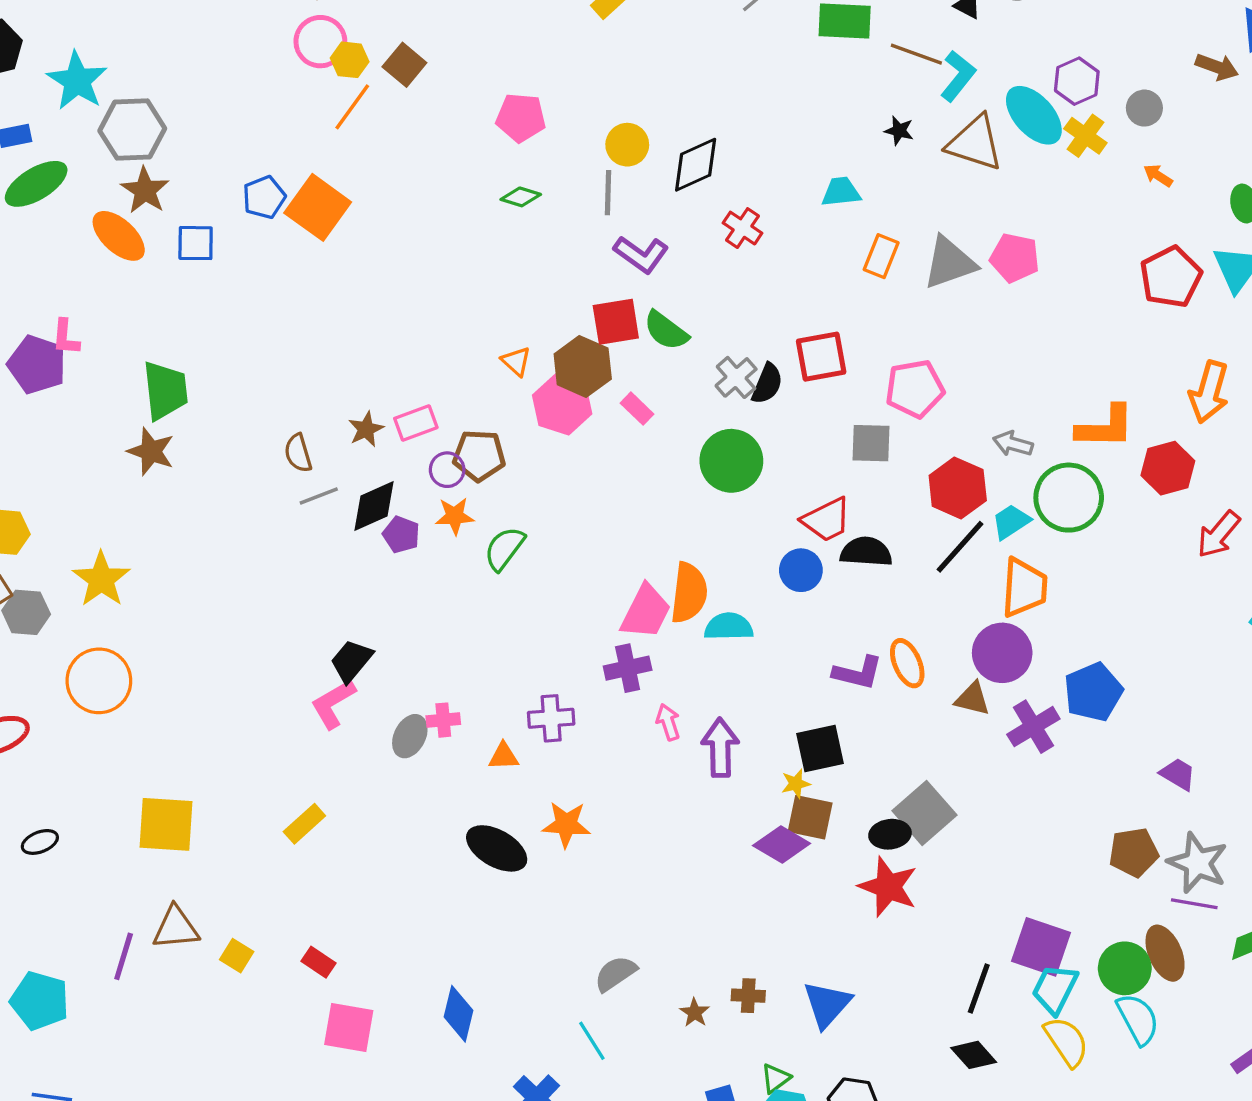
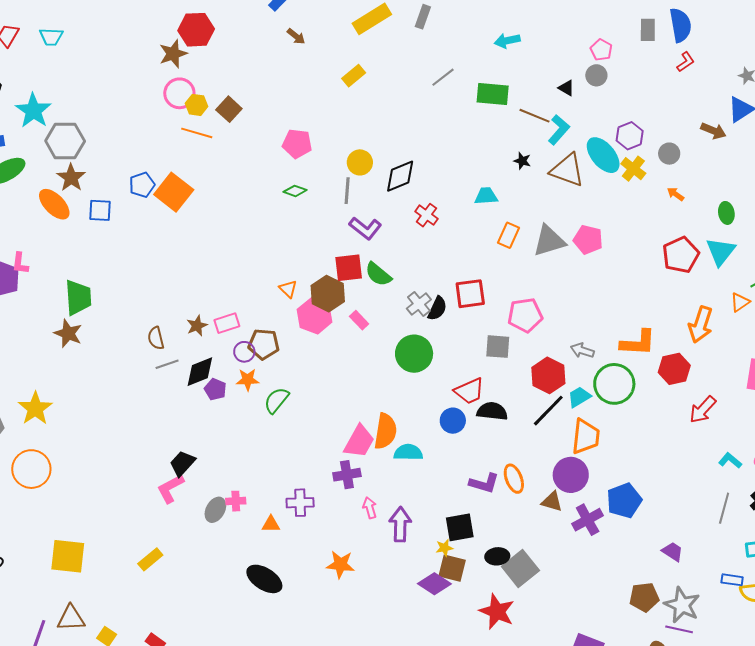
orange line: (352, 107) -> (197, 133), turned 68
orange star: (566, 824) -> (340, 564), moved
black ellipse: (890, 834) -> (497, 556), moved

